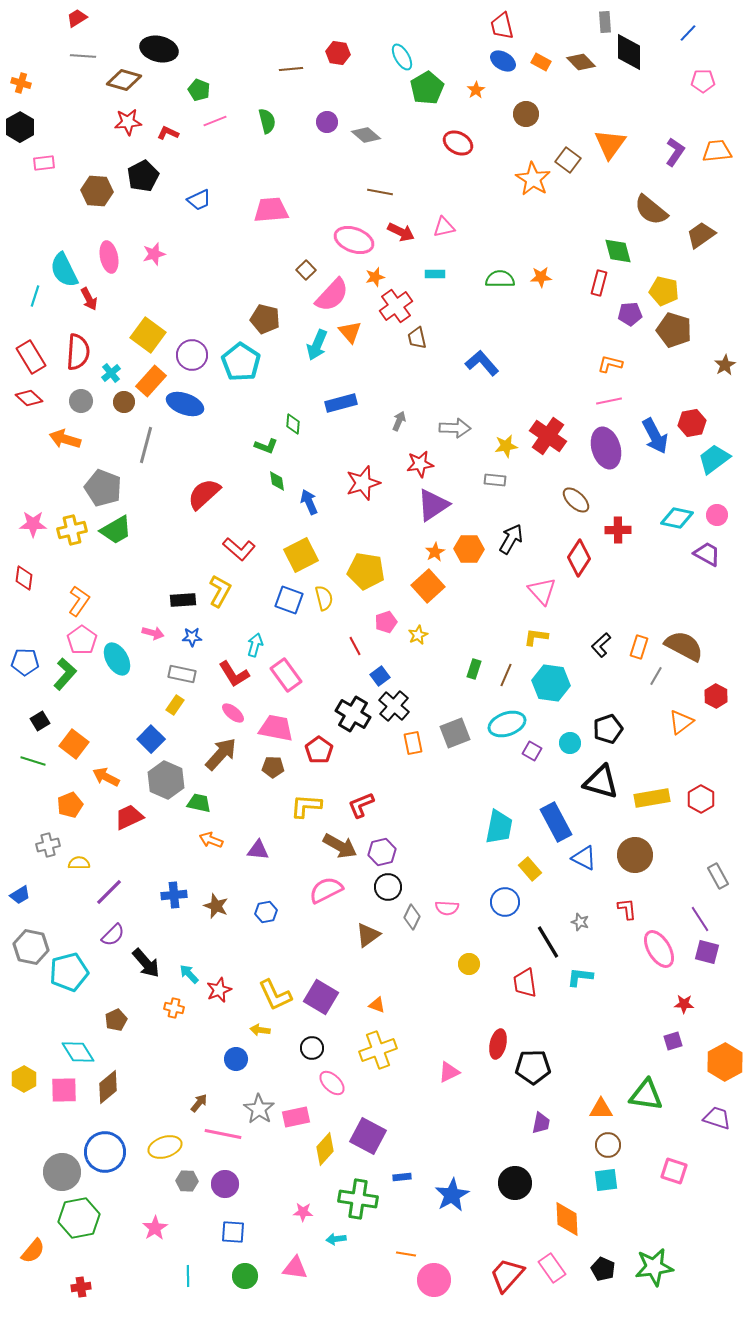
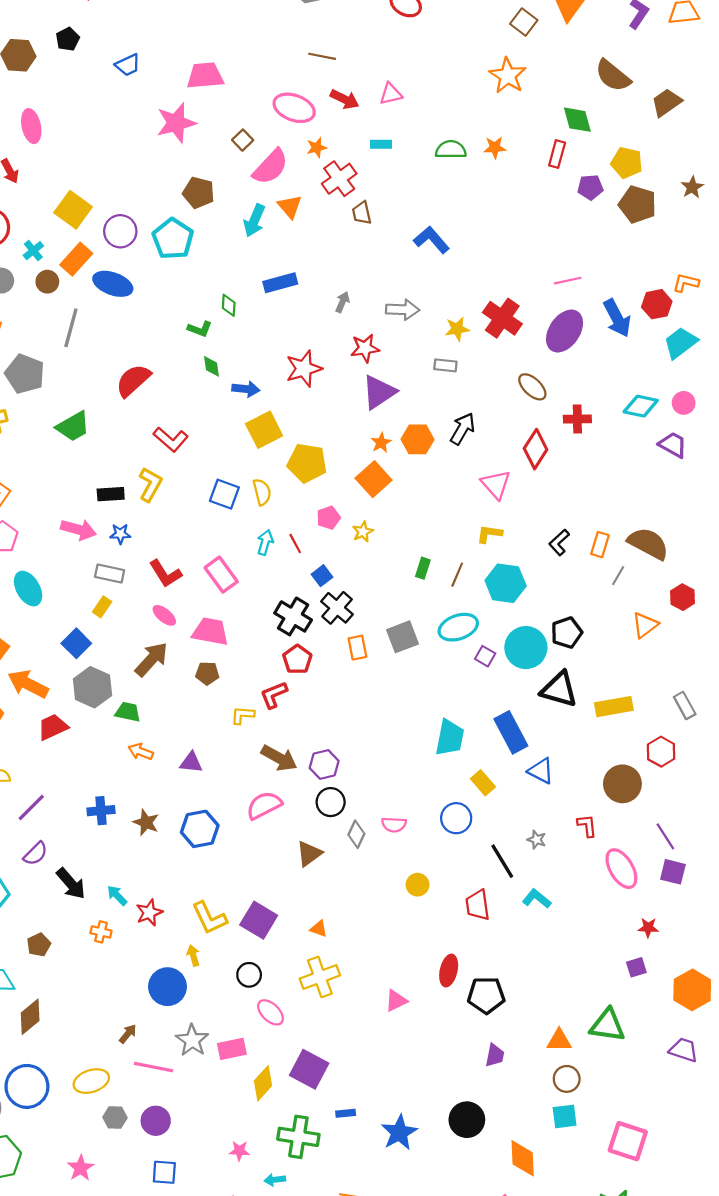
black pentagon: (143, 176) -> (68, 39), size x0.7
orange star: (533, 179) -> (508, 76), moved
pink star: (154, 254) -> (176, 123), moved, size x1.6
orange L-shape: (610, 364) -> (686, 283), moved
brown star: (725, 365) -> (692, 187), moved
purple ellipse: (606, 448) -> (565, 331), turned 51
blue arrow: (309, 502) -> (246, 389), turned 120
green trapezoid: (116, 530) -> (73, 427), moved
yellow square: (301, 555) -> (264, 430), moved
pink arrow: (153, 633) -> (78, 530), size x1.5
cyan arrow: (255, 645) -> (265, 542), moved
cyan ellipse: (117, 659) -> (28, 589), moved
cyan circle: (570, 743) -> (526, 648), size x1.8
red pentagon: (319, 750) -> (297, 659), moved
orange arrow: (106, 777) -> (28, 684), size x1.4
red hexagon: (701, 799) -> (661, 752), moved
red L-shape: (361, 805) -> (274, 695), moved
yellow L-shape: (306, 806) -> (243, 715), size x0.7
brown circle: (635, 855) -> (622, 784), moved
gray rectangle: (718, 876) -> (685, 706), moved
blue hexagon: (266, 912) -> (200, 829), size x1.6
cyan L-shape: (580, 977) -> (537, 899), turned 32
yellow arrow: (260, 1030) -> (193, 956), turned 66
blue circle: (236, 1059) -> (168, 987), size x1.5
pink square: (674, 1171) -> (628, 1141), moved, size x1.4

